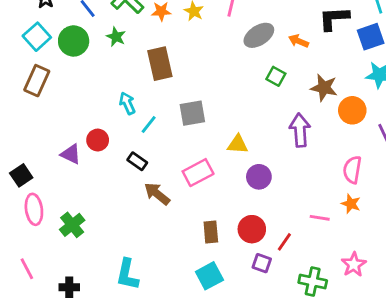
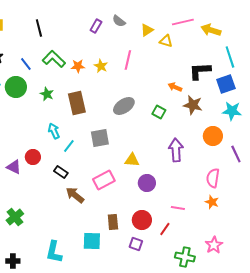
gray ellipse: (259, 35) -> (124, 106), moved
green star: (116, 37) -> (47, 94), moved
brown star: (324, 88) -> (193, 105), moved
pink line: (320, 218) -> (178, 208), moved
purple square: (262, 263) -> (136, 244), moved
cyan square: (209, 276) -> (92, 241), moved, turned 30

